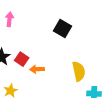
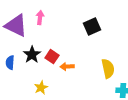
black square: (62, 29) -> (92, 27), turned 36

